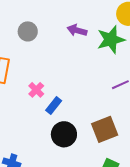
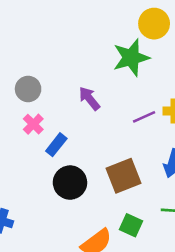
purple arrow: (77, 30) -> (89, 98), moved, turned 36
gray circle: (28, 31) -> (28, 89), moved

